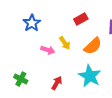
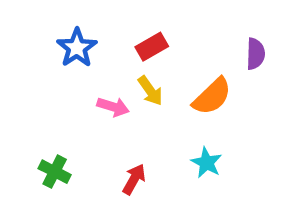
red rectangle: (81, 19) -> (152, 47), moved
cyan star: (90, 76) -> (206, 163), size x0.6

